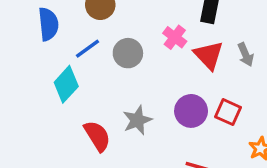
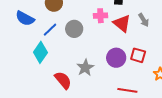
blue semicircle: (48, 24) -> (25, 18), turned 132
pink cross: (175, 37) -> (100, 16), turned -32

